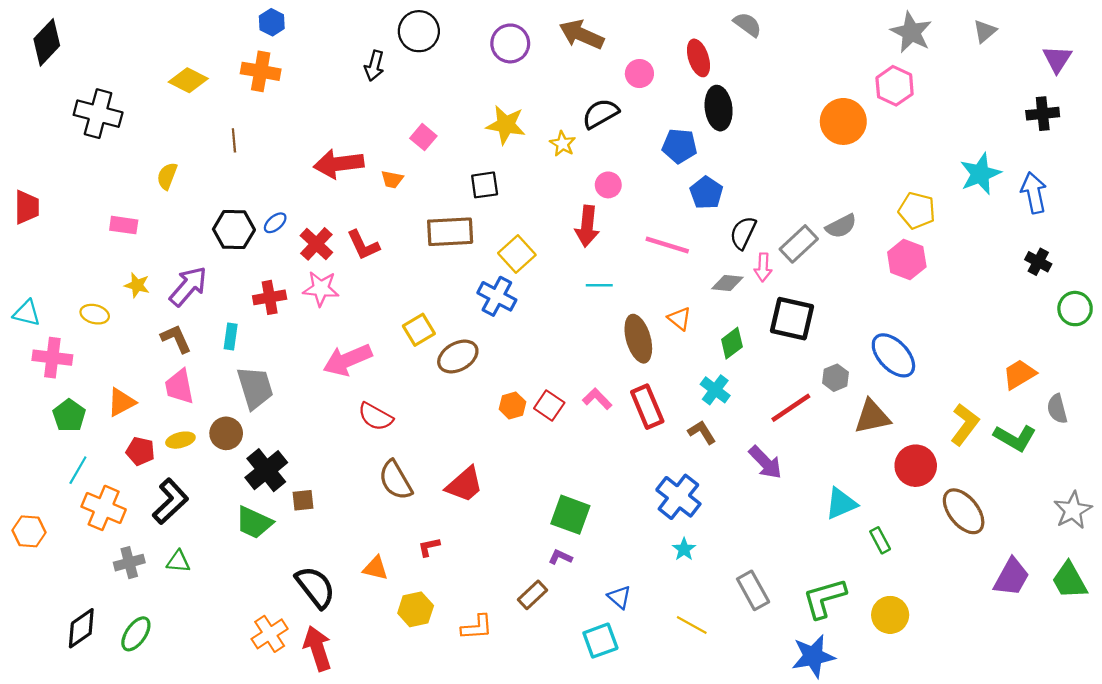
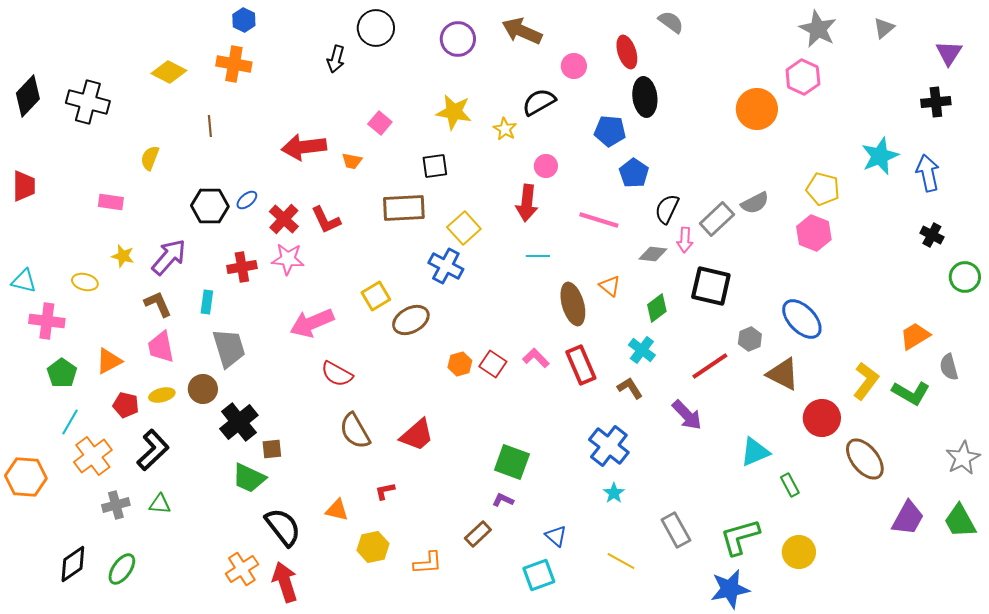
black diamond: (47, 42) -> (28, 96), moved
brown triangle: (872, 417) -> (783, 374), turned 39
orange cross: (104, 508) -> (93, 456), turned 30
green trapezoid: (254, 522) -> (249, 478), moved
orange hexagon: (29, 531) -> (26, 477), size x1.4

